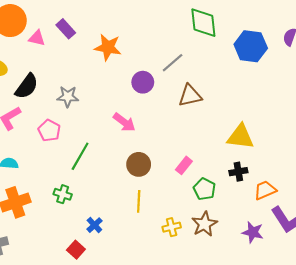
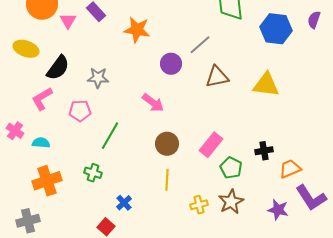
pink triangle: (37, 38) -> (68, 21), turned 48
pink pentagon: (49, 131) -> (80, 111), turned -30
yellow triangle: (240, 137) -> (266, 85), moved
pink rectangle: (184, 165) -> (211, 145), size x1.4

